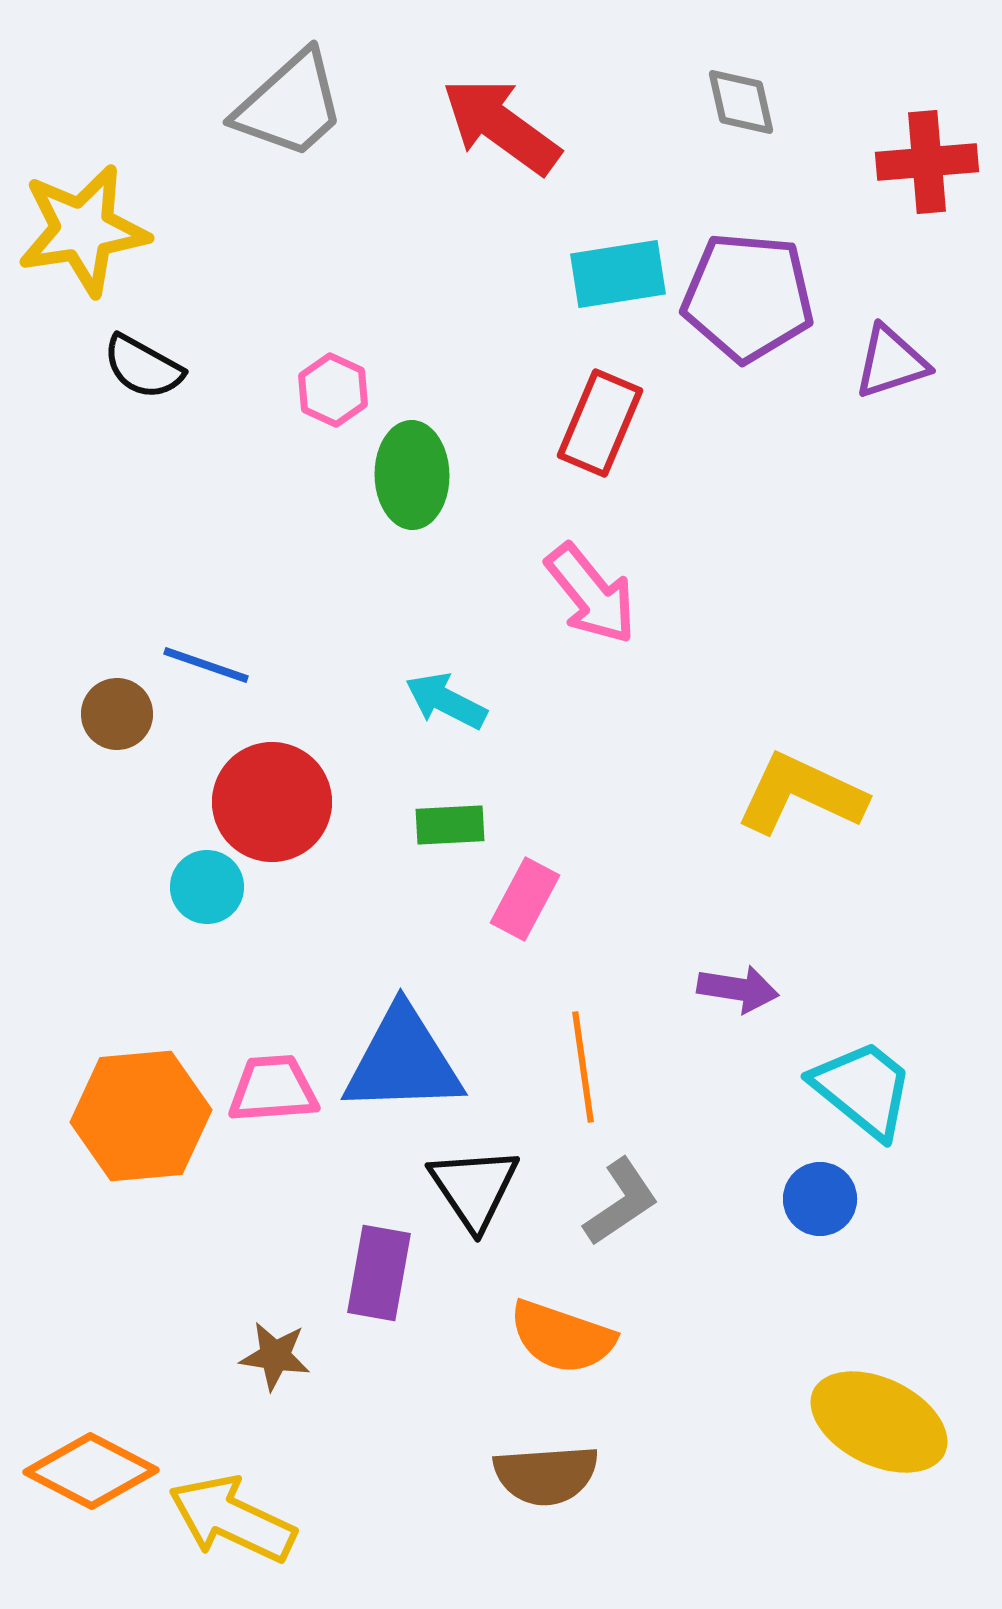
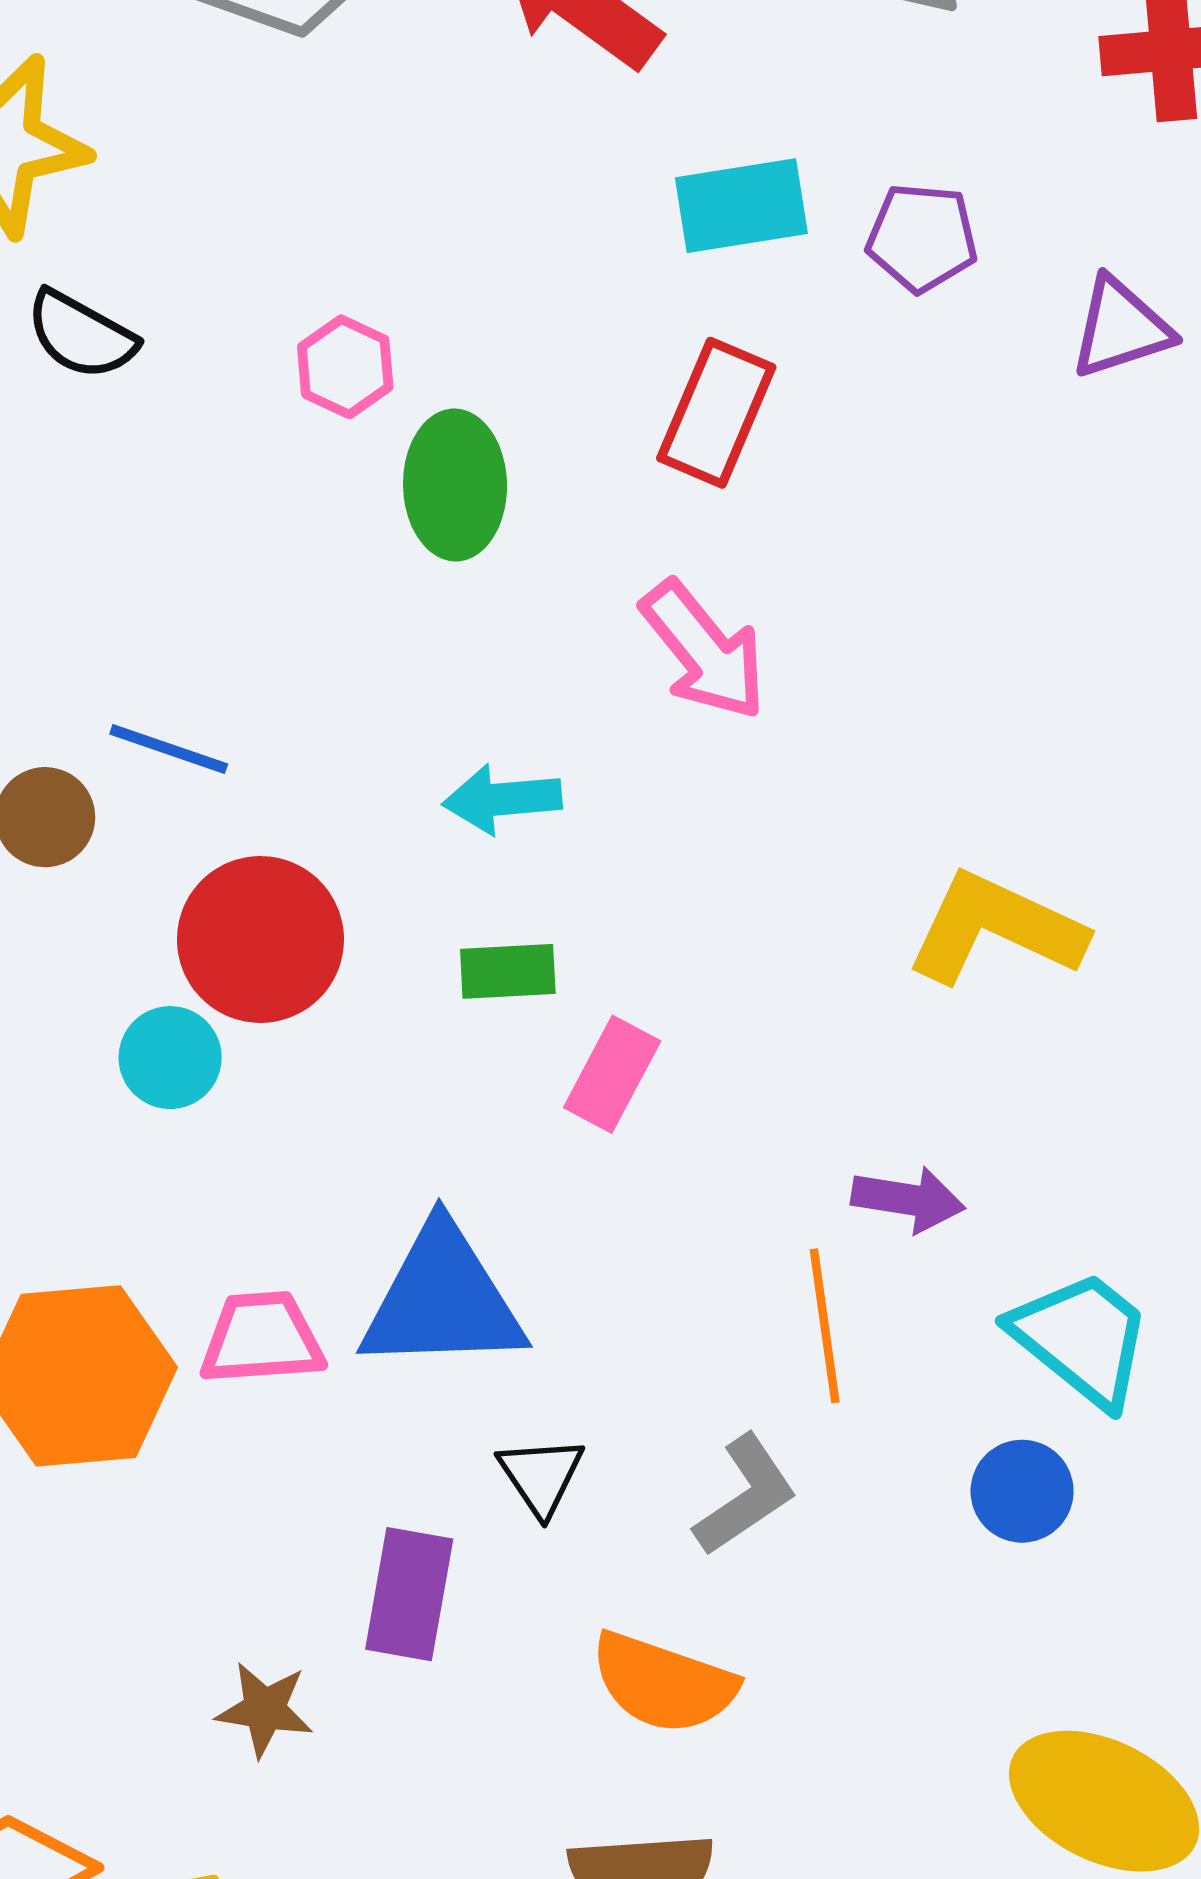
purple pentagon: (748, 297) -> (922, 238), size x0.6
cyan arrow: (446, 701) -> (502, 799), turned -32
orange line: (583, 1067) -> (825, 1326), moved
black triangle: (474, 1188) -> (541, 1476), size x0.7

